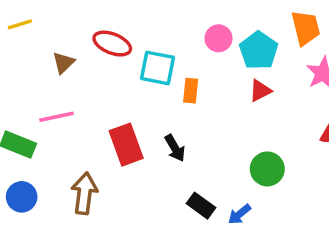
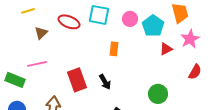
yellow line: (20, 24) -> (28, 11), moved
cyan square: (158, 68) -> (99, 15), moved
red triangle: (260, 91) -> (166, 49), moved

